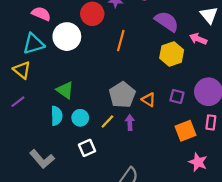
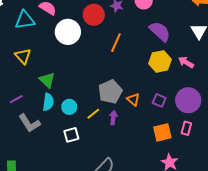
pink arrow: (198, 39) -> (186, 62), moved
cyan triangle: (34, 44) -> (25, 20), moved
green triangle: (65, 90) -> (47, 80), moved
purple line: (18, 102) -> (16, 99), moved
gray L-shape: (42, 159) -> (29, 123), moved

